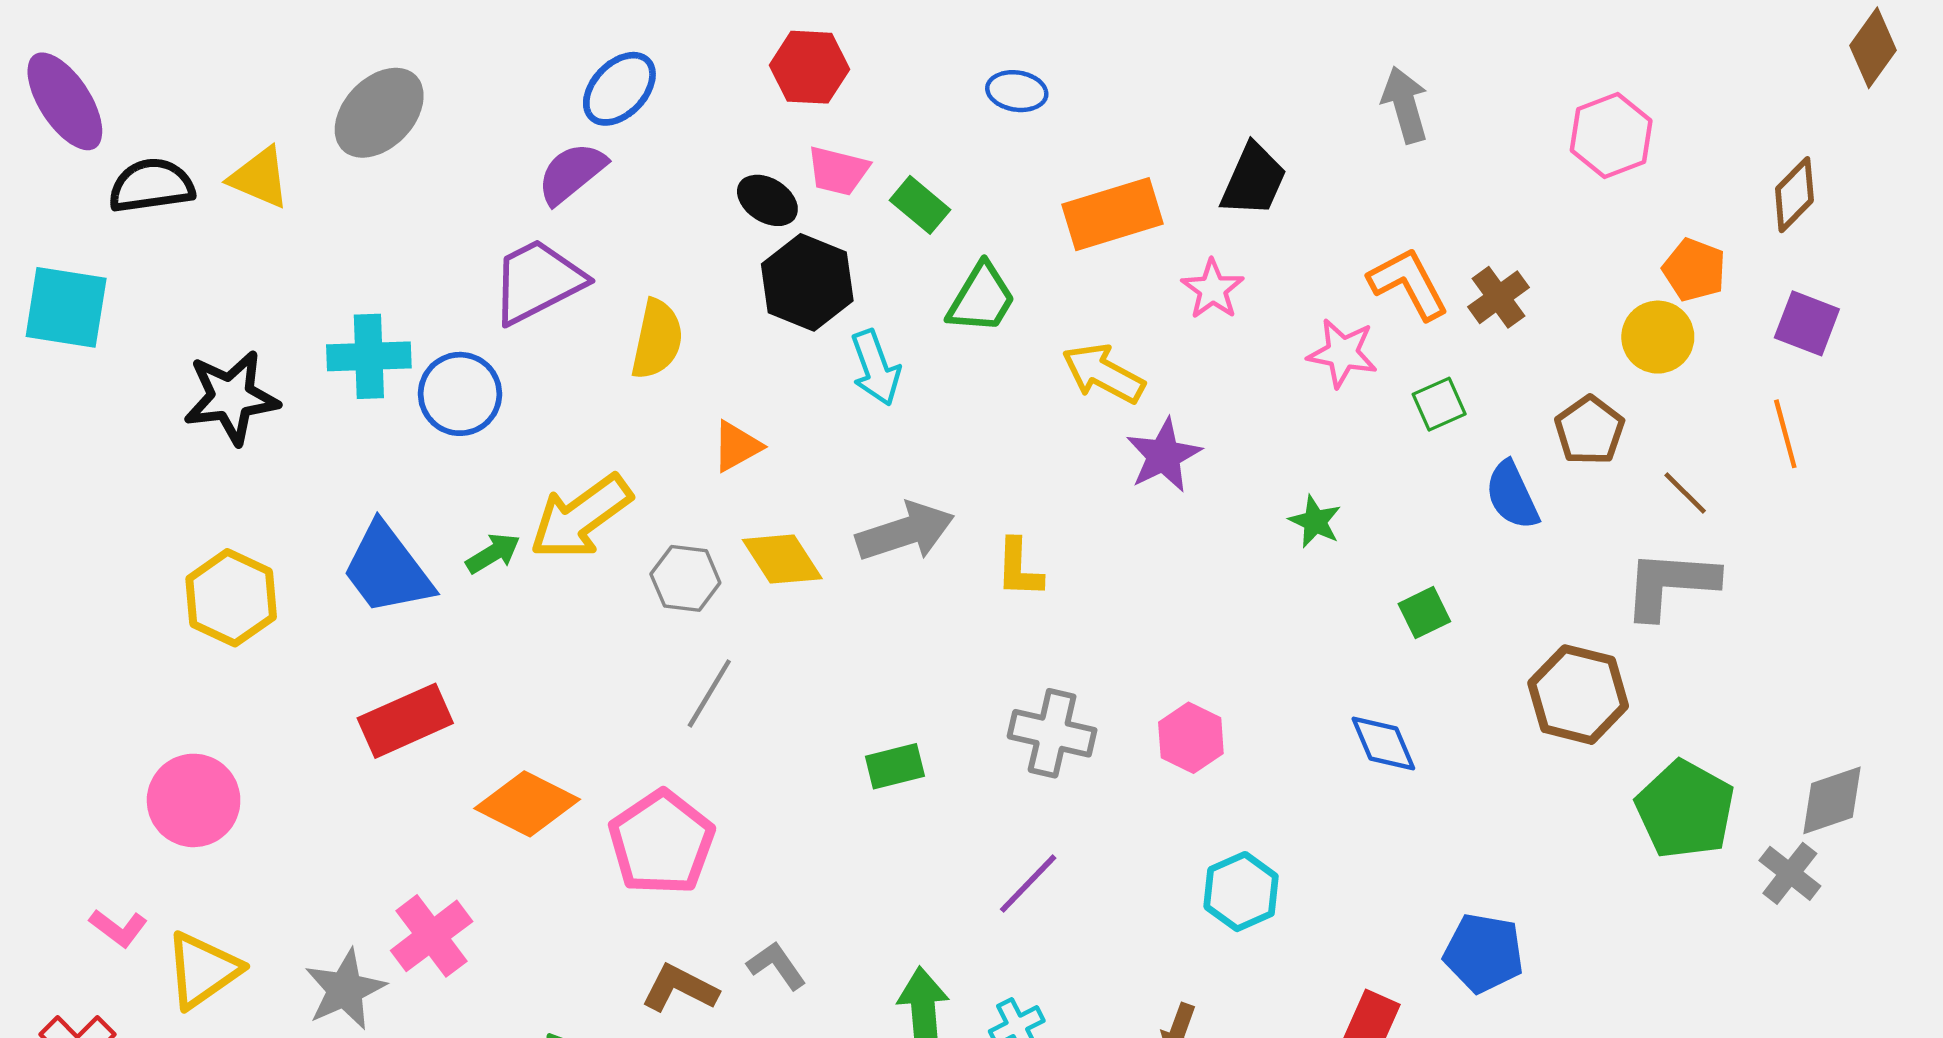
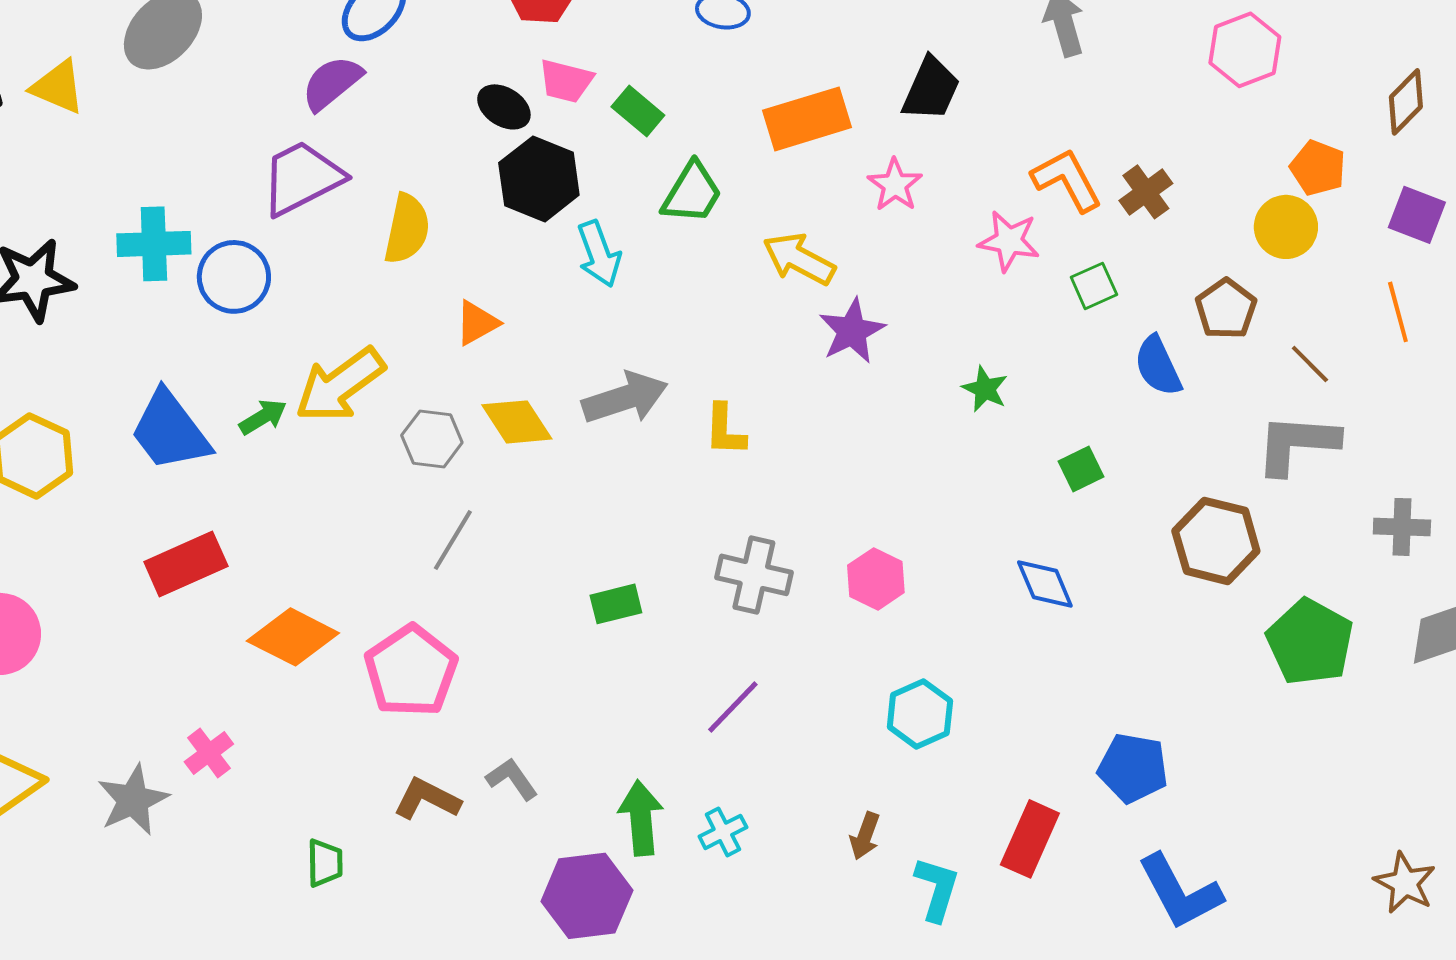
gray cross: (1790, 873) -> (1402, 527), moved, turned -36
pink cross: (432, 936) -> (209, 753), size x0.7

